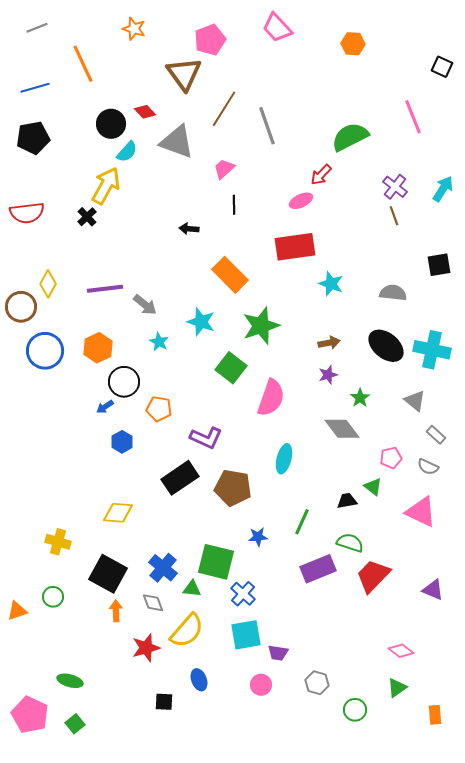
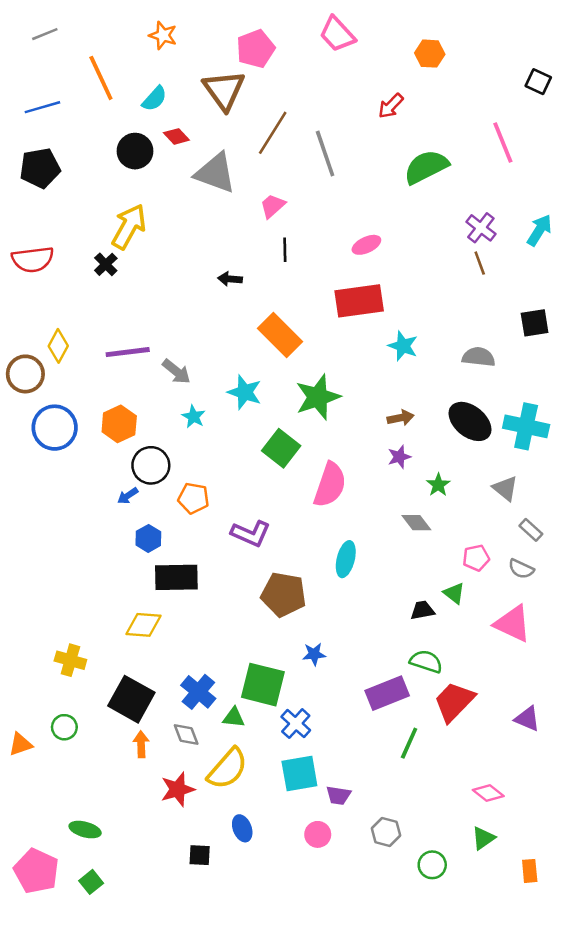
cyan semicircle: (127, 152) -> (154, 99), moved
red arrow: (321, 175) -> (391, 106), moved
gray diamond: (342, 429) -> (416, 523), size x0.7
black rectangle: (180, 478) -> (176, 577), moved, turned 33
green line: (302, 522) -> (409, 743), moved

